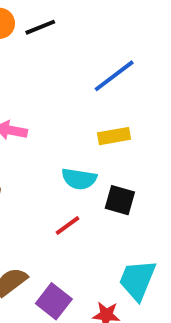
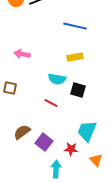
blue line: (114, 76) -> (75, 26), turned 50
red line: (67, 225) -> (51, 103), turned 64

